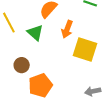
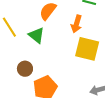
orange arrow: (67, 29) -> (76, 24), moved

